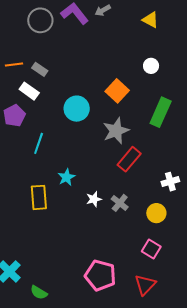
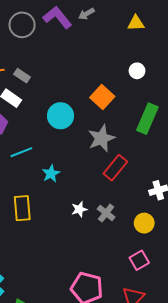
yellow triangle: (150, 20) -> (136, 23), turned -30
cyan line: (39, 143) -> (21, 152), turned 50
cyan star: (66, 177) -> (51, 174), moved
pink square: (151, 249) -> (139, 260), turned 30

